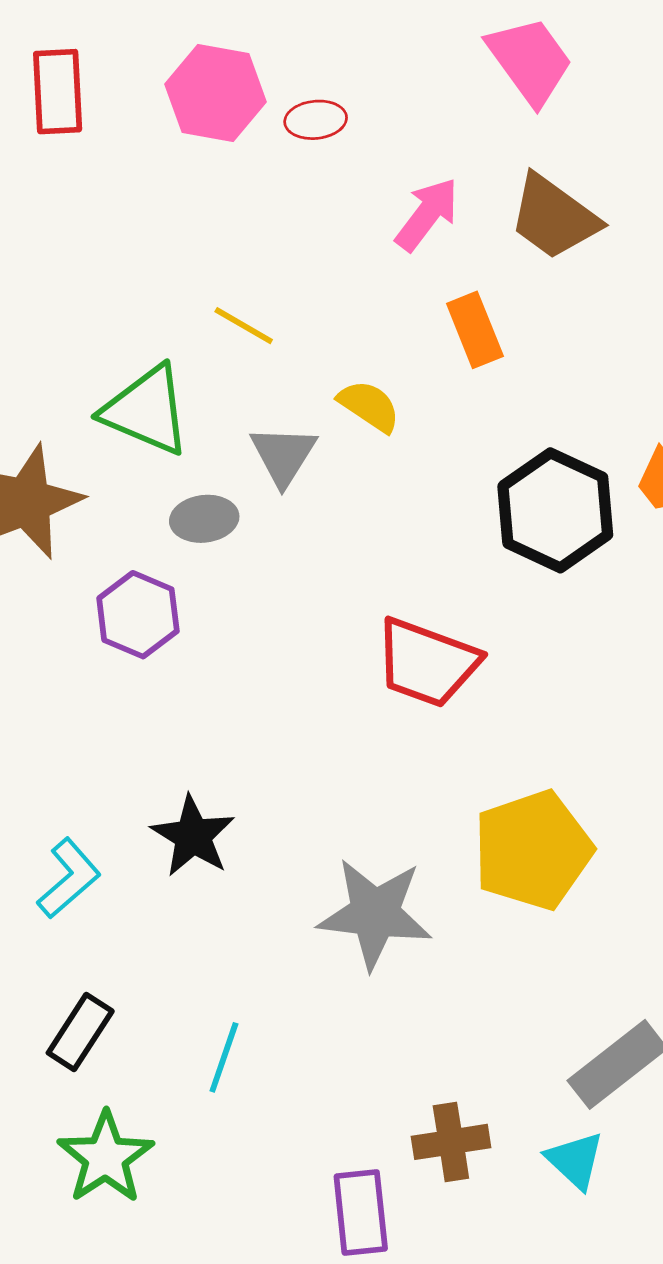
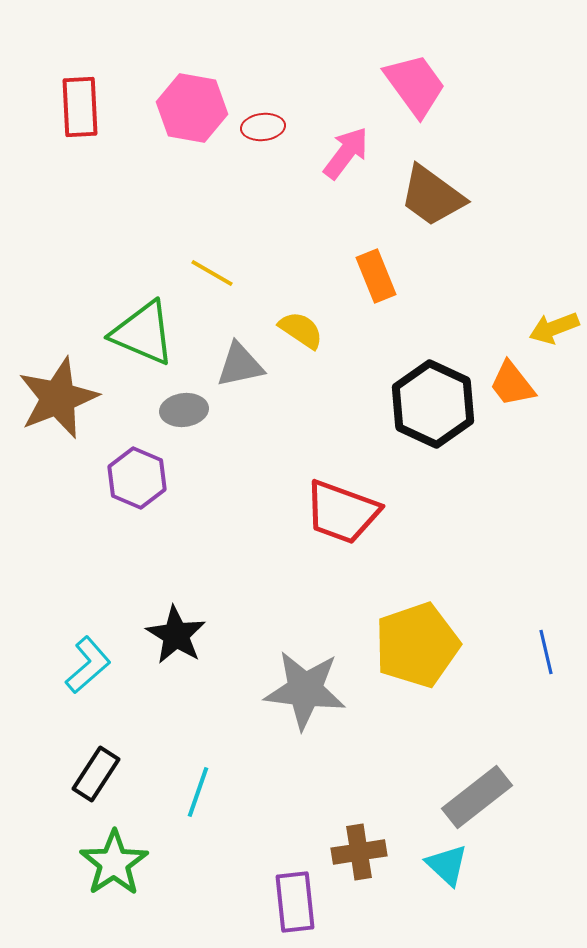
pink arrow: (427, 214) -> (346, 153), moved
gray triangle: (283, 455) -> (240, 365), turned 46

